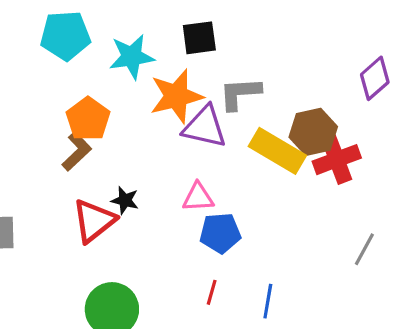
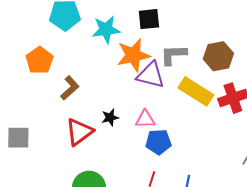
orange pentagon: (88, 119) -> (39, 60), moved
brown hexagon: (313, 132) -> (218, 56), moved
black star: (125, 200) -> (110, 118), moved, turned -30

